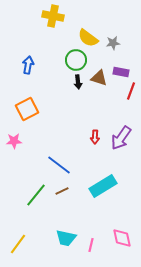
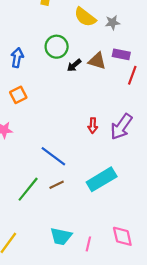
green circle: (76, 60) -> (57, 47), moved
blue arrow: (28, 65) -> (17, 58), moved
black arrow: (78, 82) -> (74, 65), turned 56
orange square: (27, 109) -> (18, 95), size x0.7

